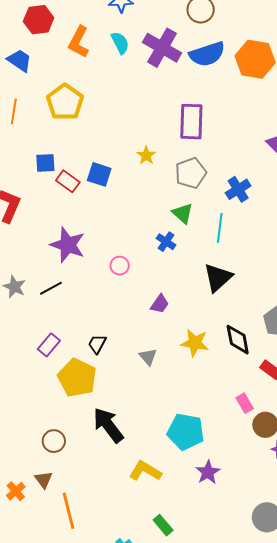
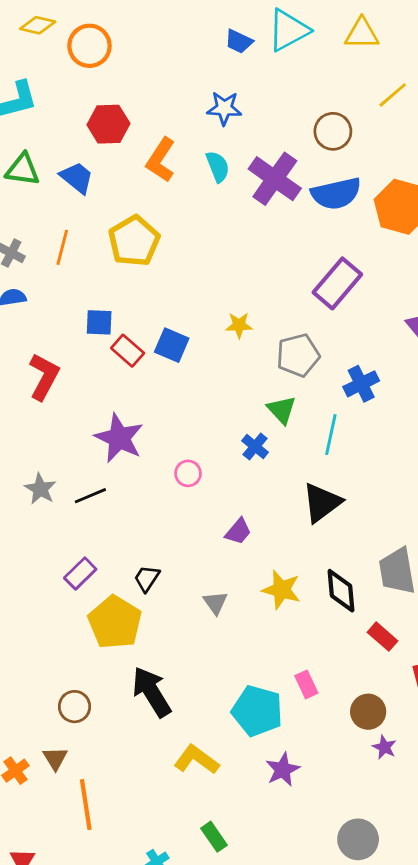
purple rectangle: (191, 122) -> (337, 283), moved, turned 33
yellow star: (146, 155) -> (239, 325), turned 30
pink rectangle: (245, 403) -> (306, 684), moved

